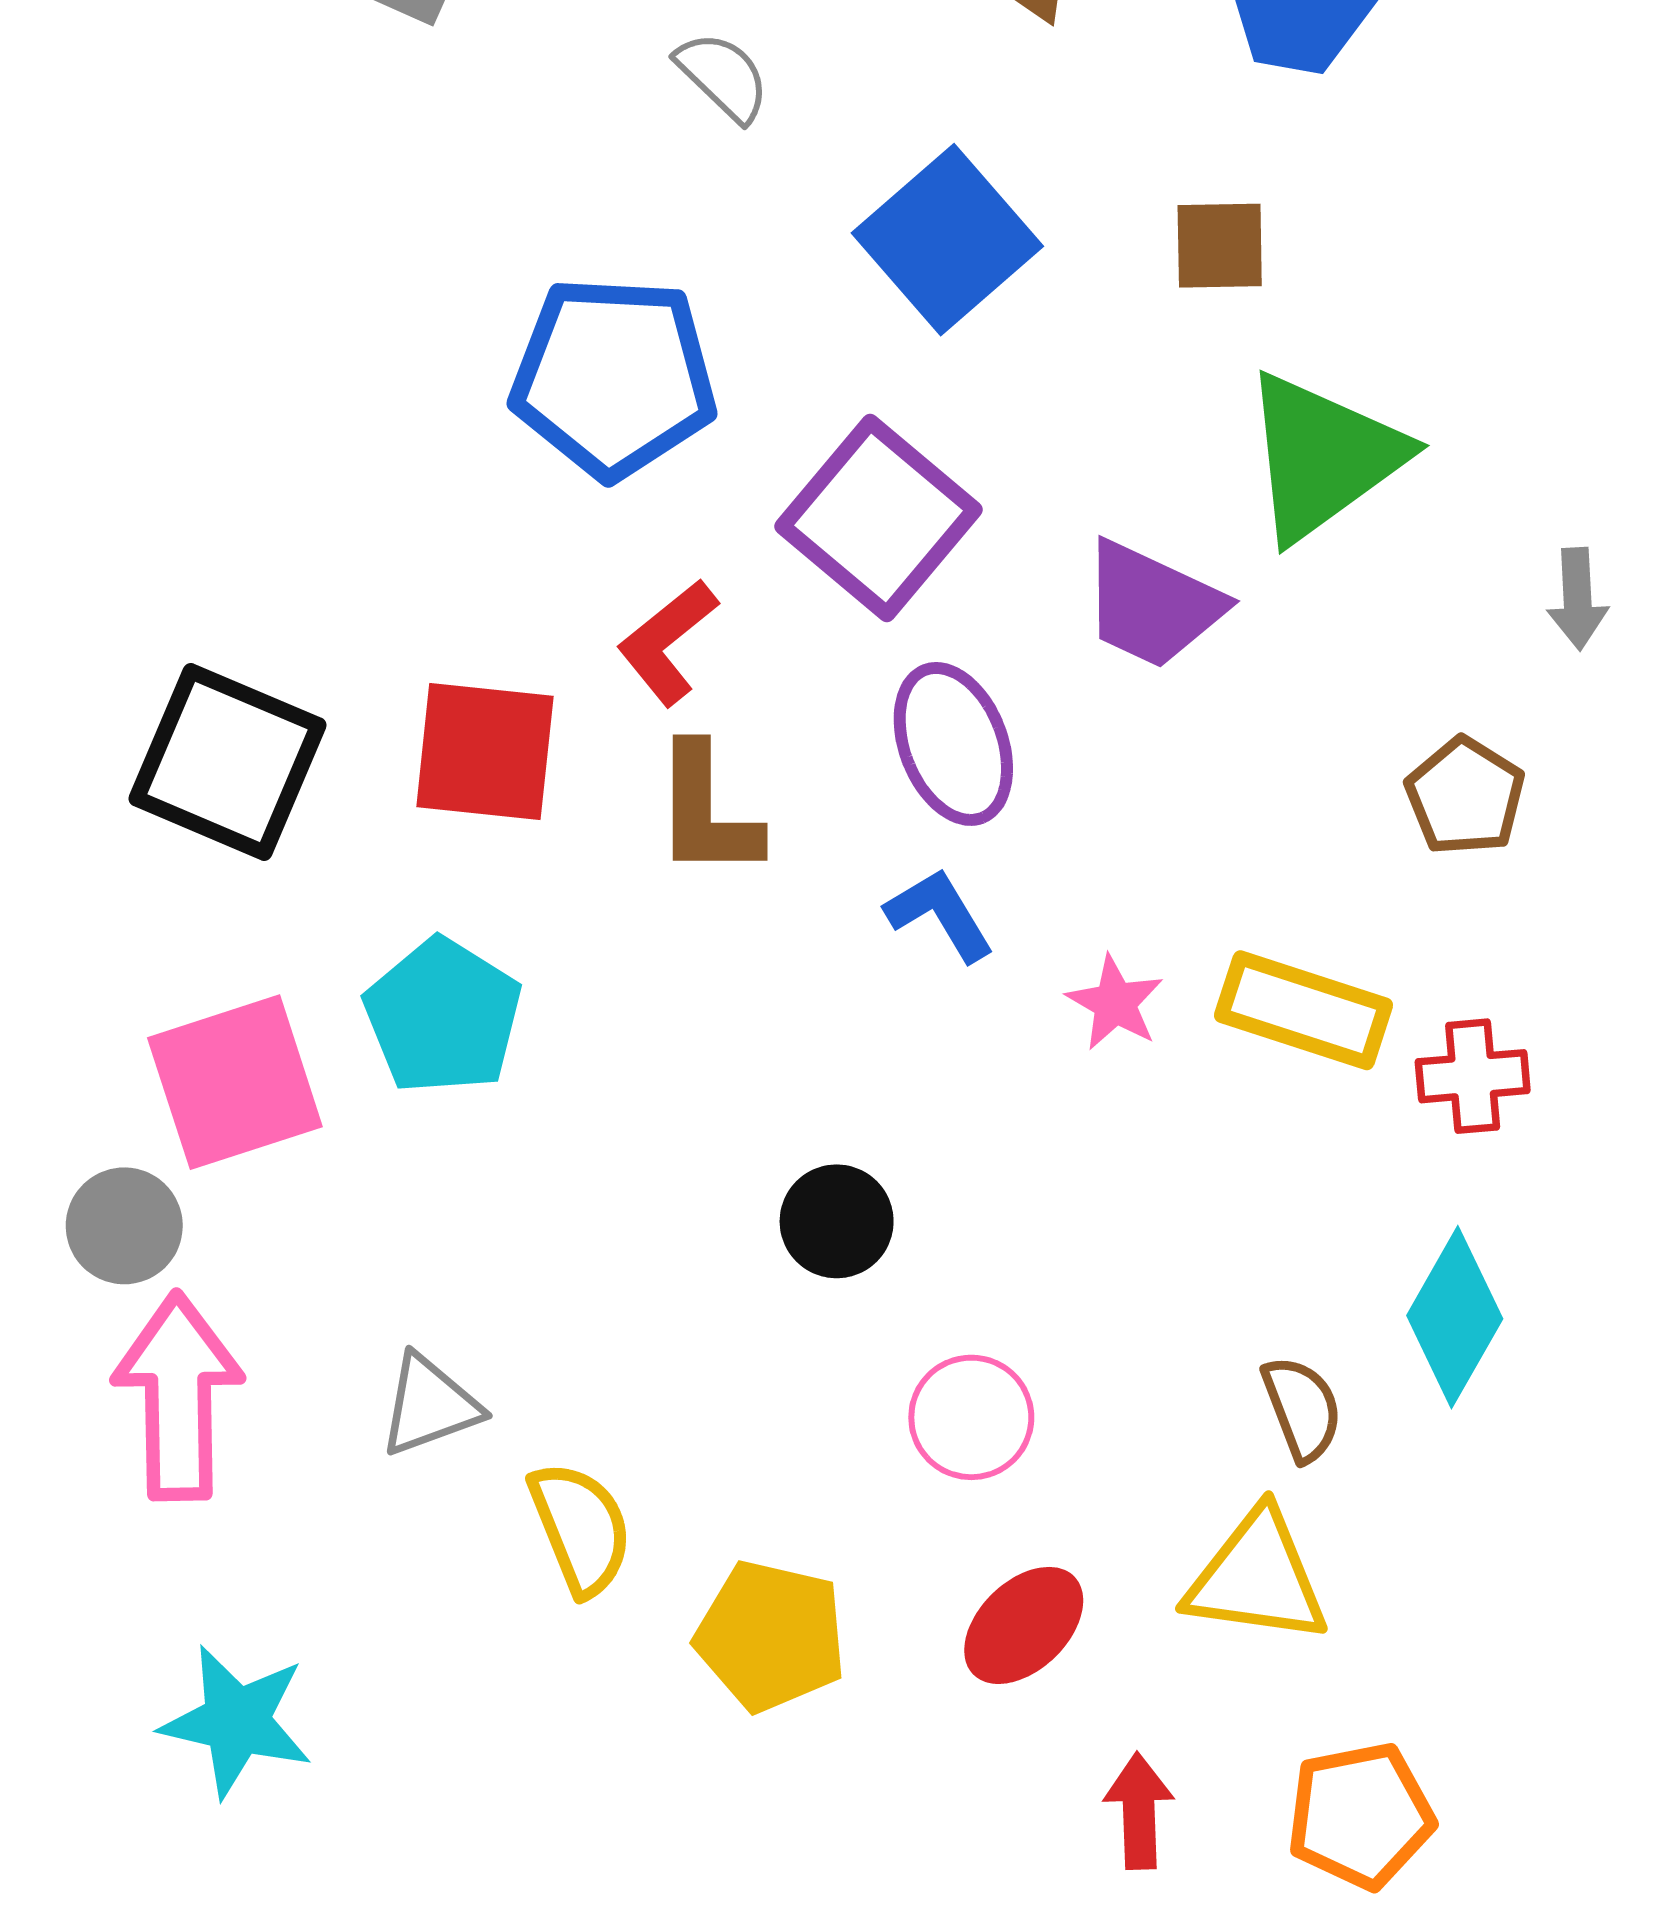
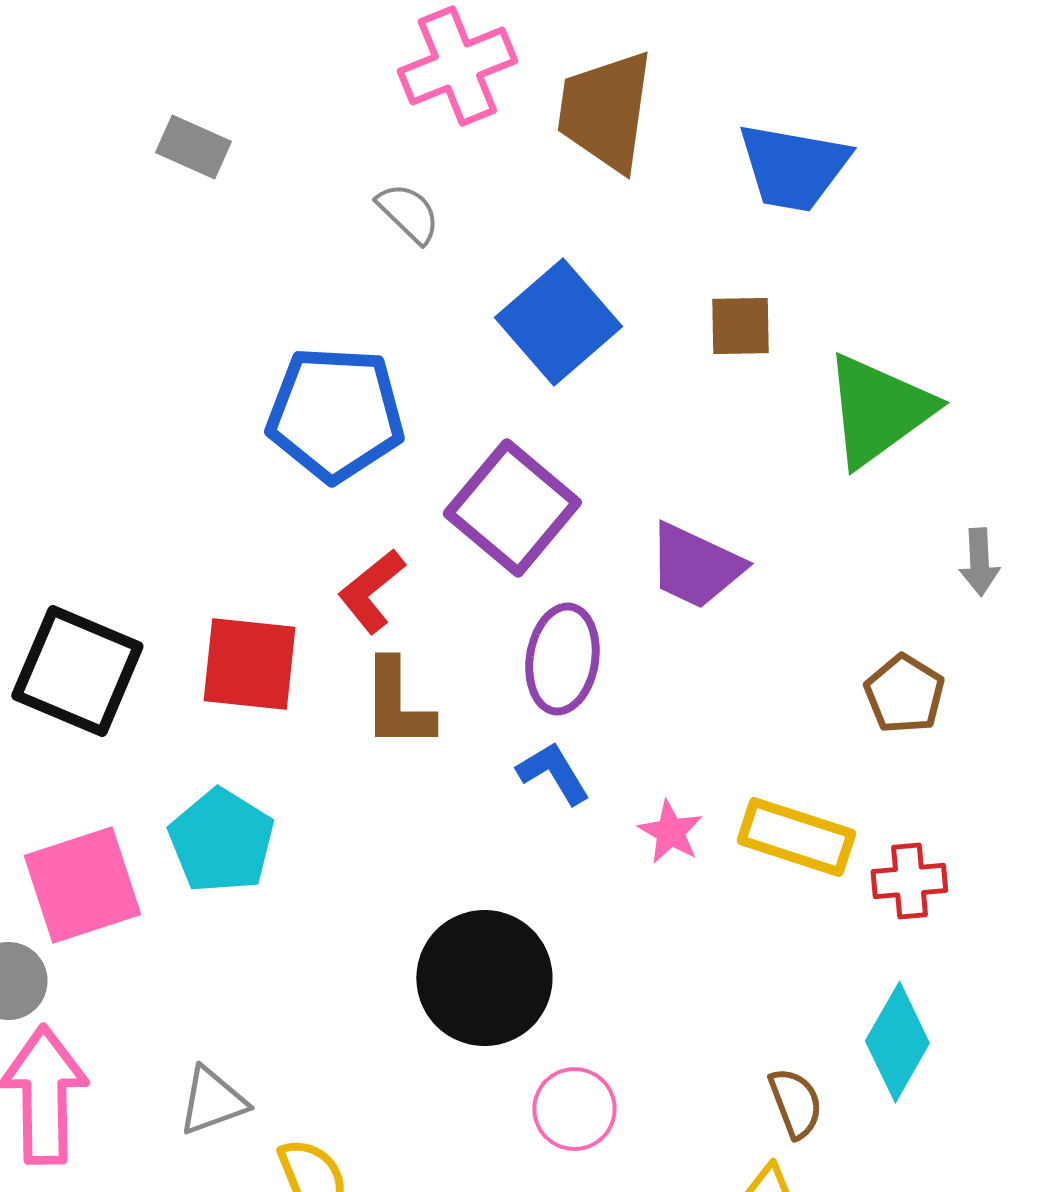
green triangle: (1323, 457) -> (878, 410), moved
purple ellipse: (953, 744) -> (562, 659), turned 30
black circle: (837, 1221) -> (484, 978), size x1.8

